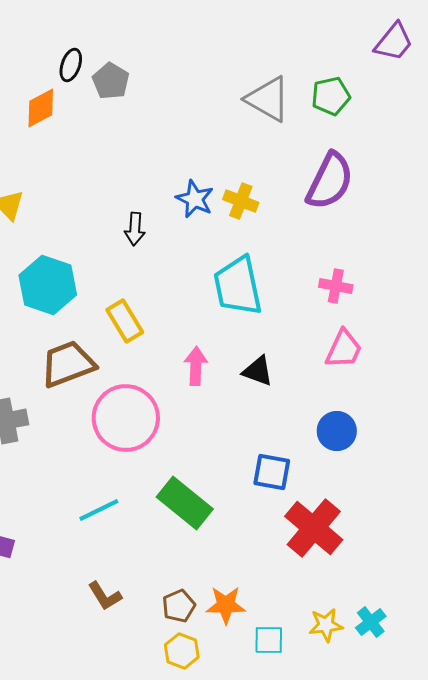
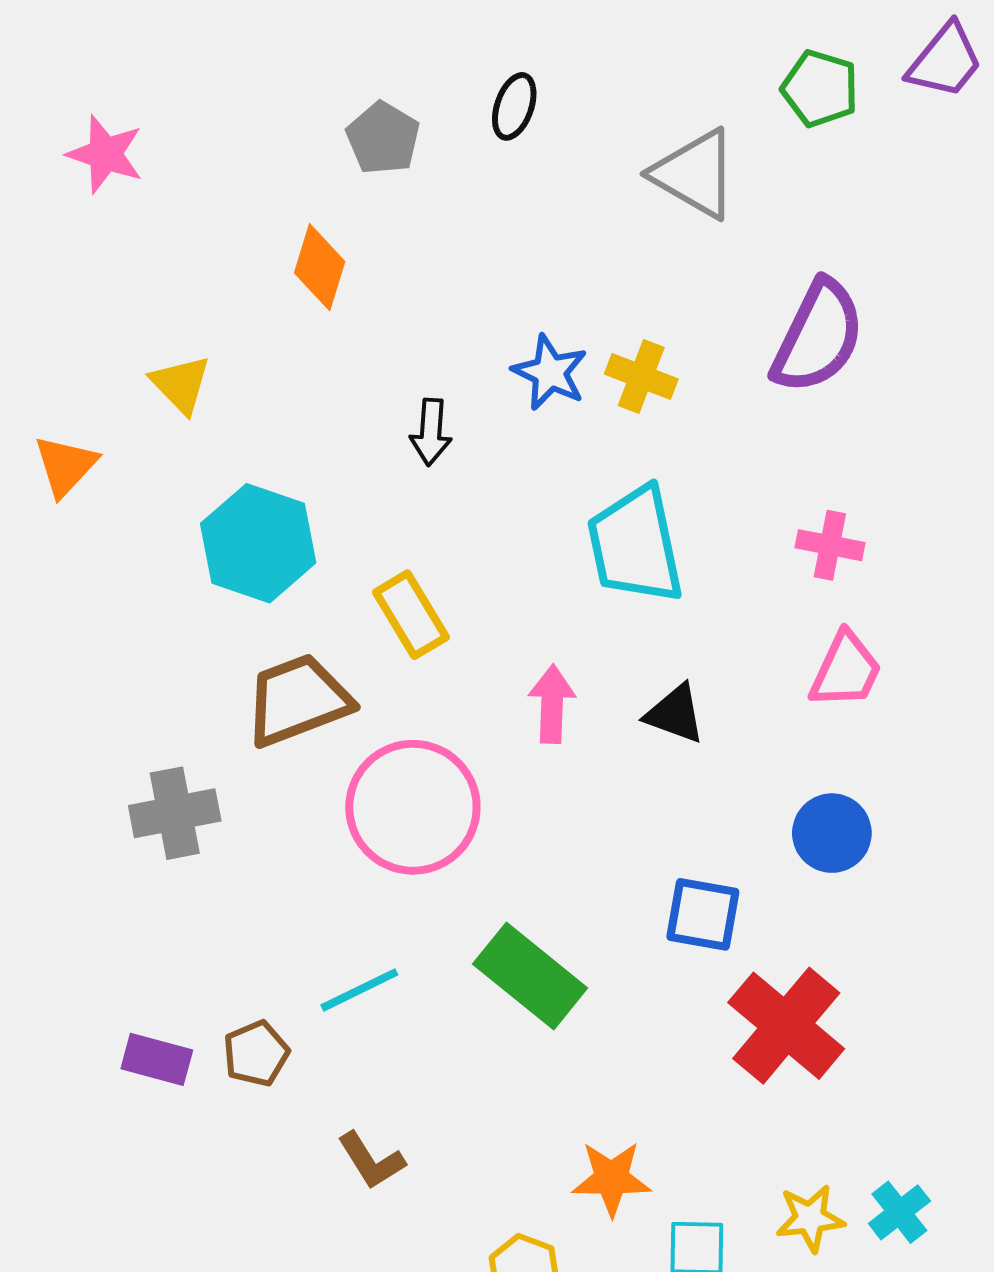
black ellipse: (71, 65) -> (514, 106), moved
green pentagon: (331, 96) -> (820, 89), moved, turned 30
orange diamond: (41, 108) -> (320, 267), moved, turned -45
brown pentagon: (179, 606) -> (256, 1053), moved

